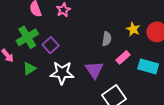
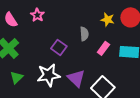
purple square: (51, 45) -> (59, 47), moved
purple triangle: (94, 70) -> (76, 78), moved

